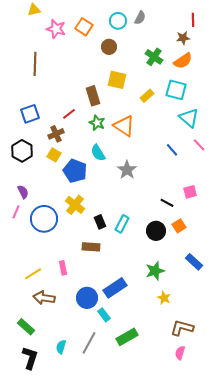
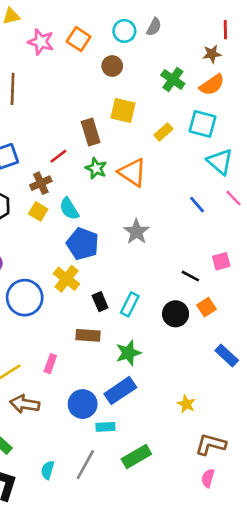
cyan semicircle: (98, 153) -> (69, 209), moved
blue pentagon: (75, 171) -> (83, 244), moved
pink rectangle: (63, 268) -> (50, 364), turned 32
green star: (155, 271) -> (128, 353), moved
cyan rectangle: (104, 315) -> (105, 427), turned -56

